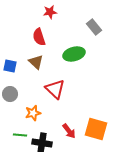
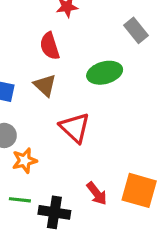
orange star: (33, 113) -> (25, 161), moved

